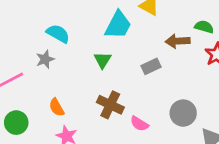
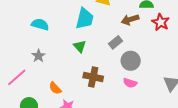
cyan semicircle: (58, 34) -> (40, 24), moved
gray circle: (183, 113) -> (131, 61), moved
pink semicircle: (139, 124) -> (130, 83), moved

